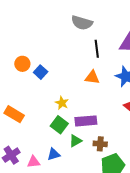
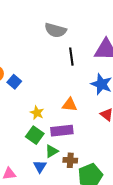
orange triangle: (92, 77) -> (70, 105), moved
brown cross: (100, 144) -> (70, 160), moved
blue triangle: (54, 154) -> (40, 167), moved, turned -40

